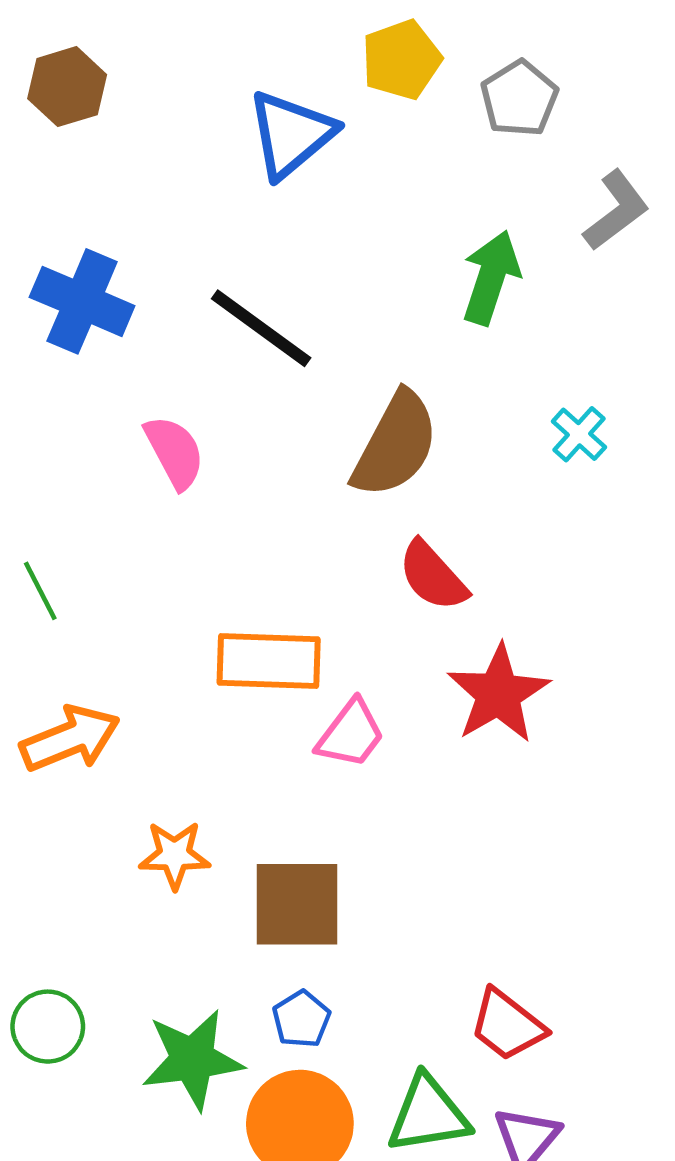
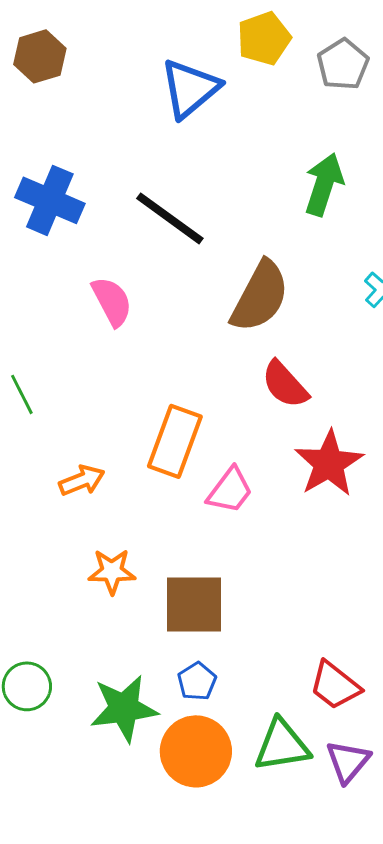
orange rectangle: (269, 661) -> (175, 441), turned -72
orange arrow: (70, 739) -> (82, 480), moved, size x0.7

